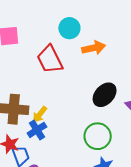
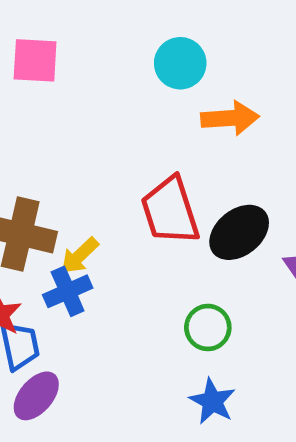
red trapezoid: (50, 59) -> (170, 211), moved
green circle: (98, 136) -> (208, 327), size x0.7

